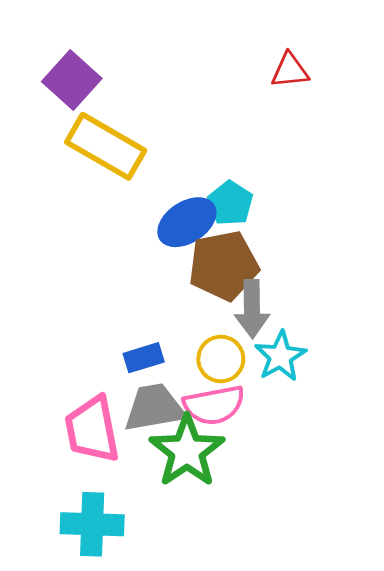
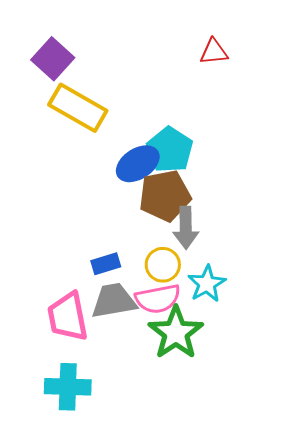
cyan pentagon: (230, 203) -> (170, 150), size x1.4
cyan star: (280, 356) -> (207, 284), moved
green star: (187, 451) -> (176, 333), moved

